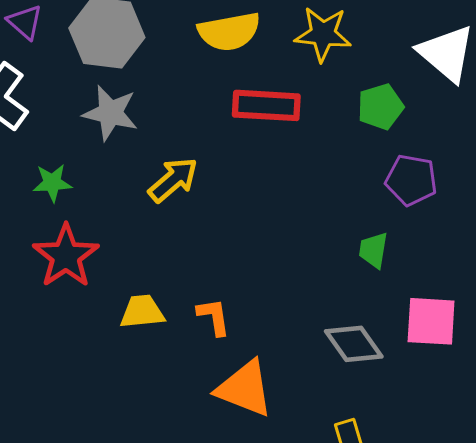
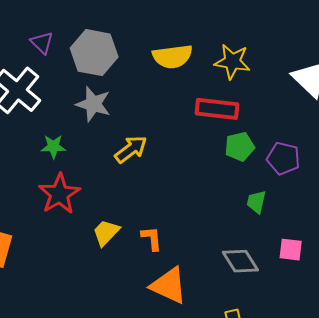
red rectangle: (266, 105) -> (217, 109), moved
green pentagon: (380, 107) -> (240, 147), moved
yellow trapezoid: (142, 312) -> (106, 232), turned -44
pink square: (431, 321) -> (291, 250), size x0.7

